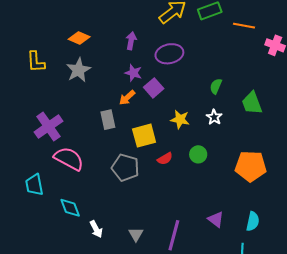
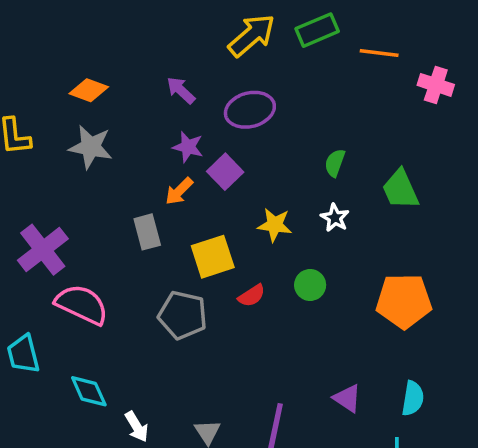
purple arrow: (131, 41) -> (181, 90), turned -54
gray star: (78, 70) -> (91, 147), turned -30

